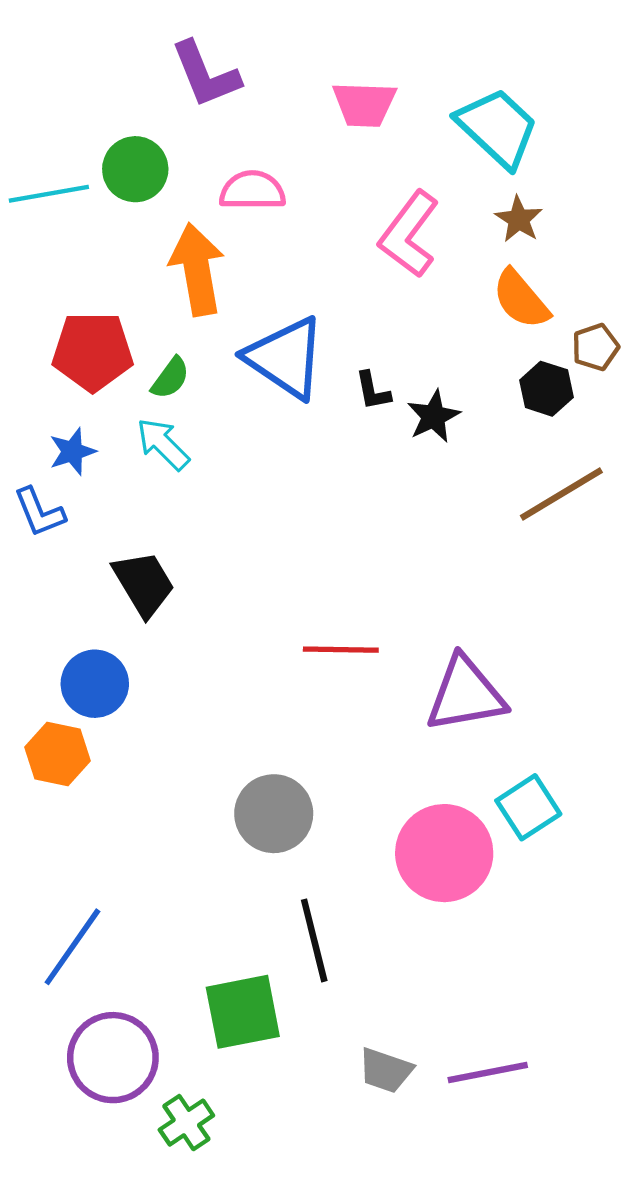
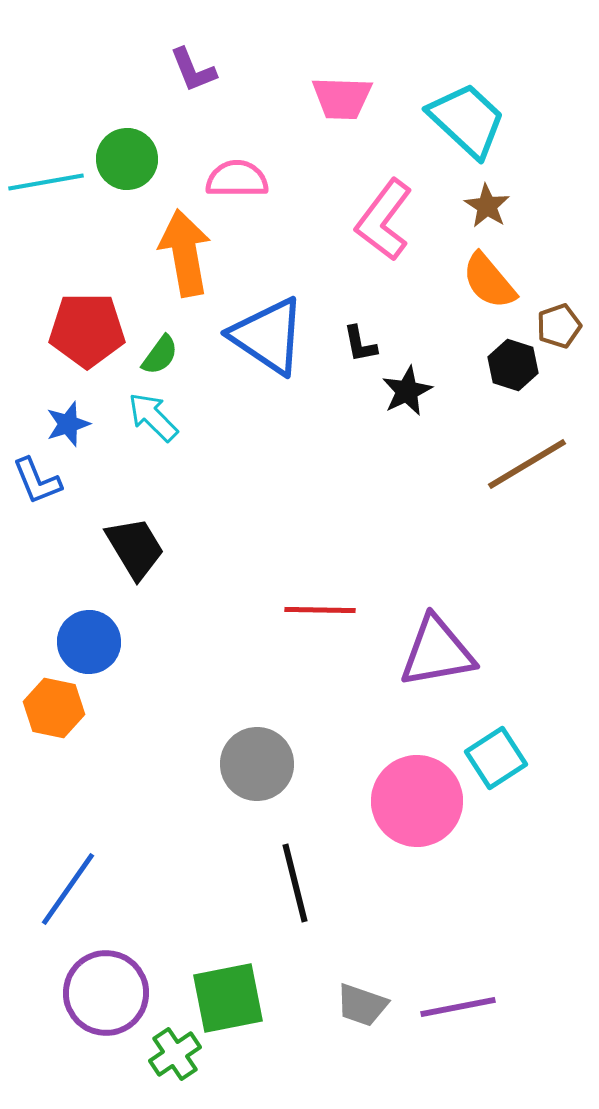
purple L-shape: (206, 74) -> (193, 70), size x0.7
black L-shape: (373, 391) -> (360, 344), moved
green square: (243, 1012) -> (228, 998), moved

